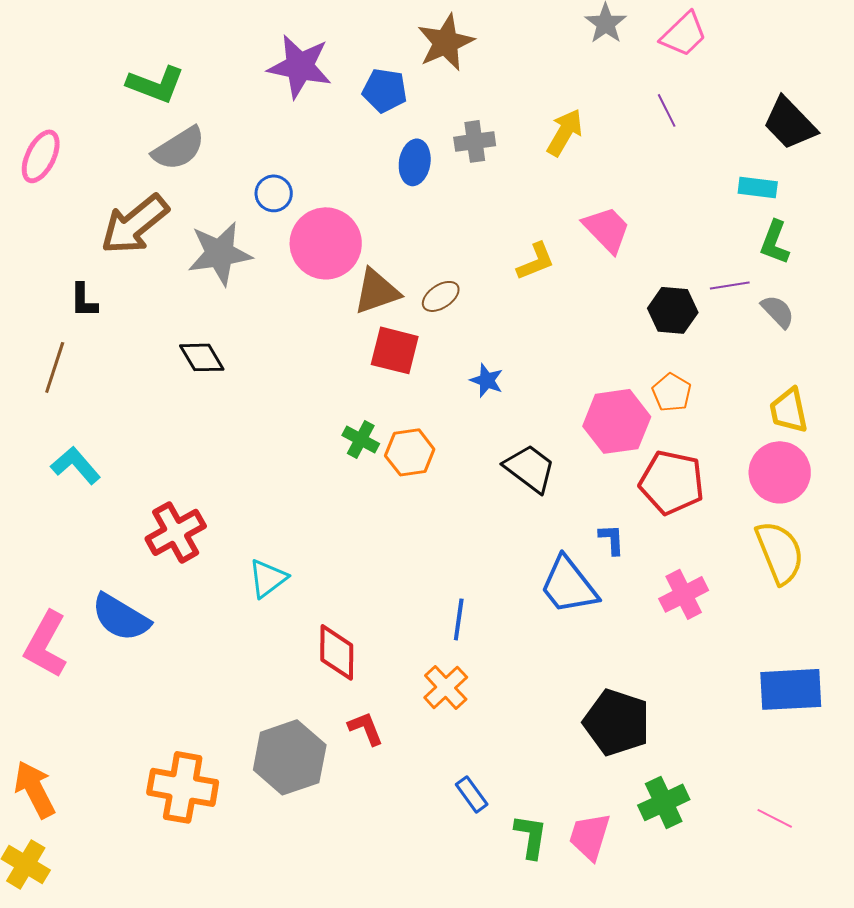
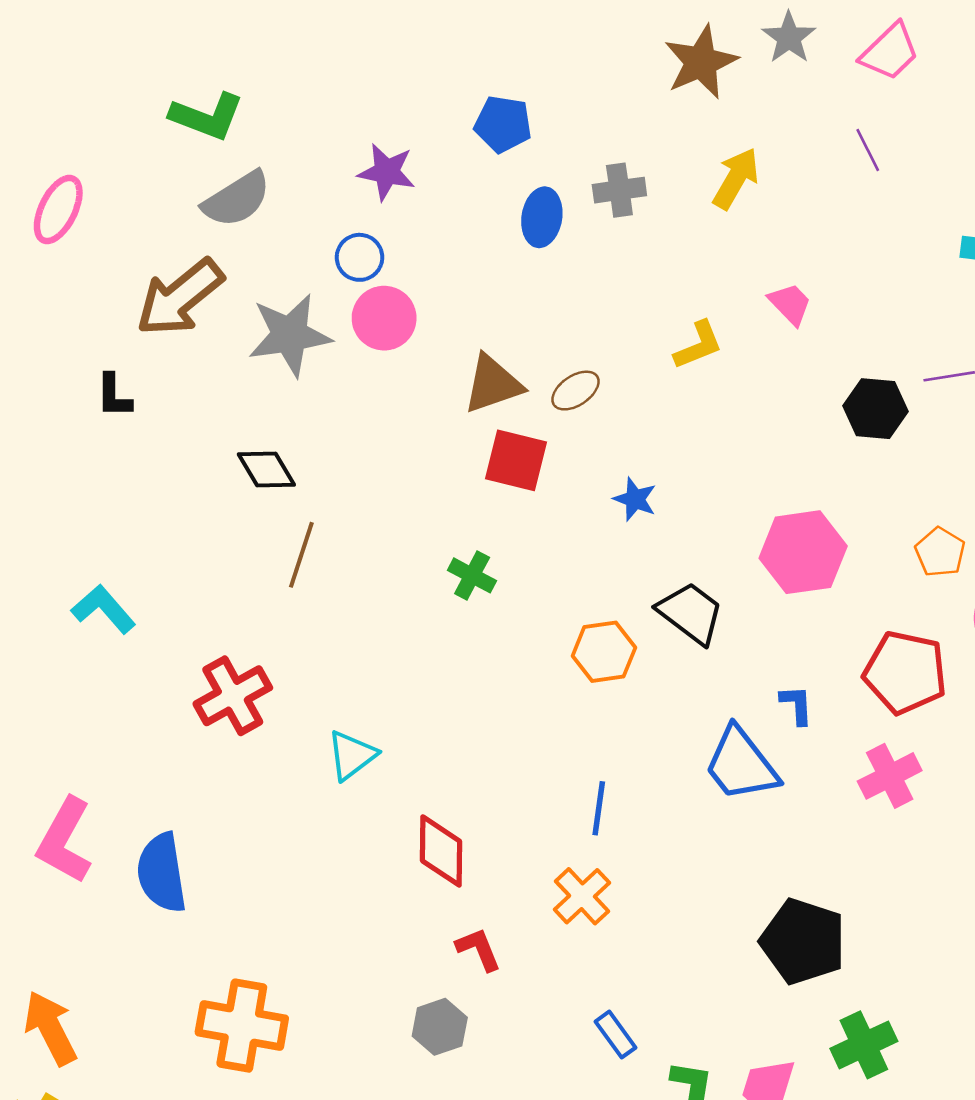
brown star: (446, 42) -> (701, 62), moved
purple star: (300, 66) -> (387, 172), moved, size x0.7
pink trapezoid: (607, 229) -> (790, 304), size x0.7
pink circle: (326, 243) -> (384, 318), moved, size x0.7
brown line: (55, 367) -> (301, 555), moved
orange pentagon: (672, 392) -> (940, 552), moved
orange hexagon: (410, 452) -> (604, 652), moved
red pentagon: (672, 482) -> (905, 672), moved
blue semicircle: (121, 617) -> (162, 873), moved, turned 50
gray hexagon: (290, 757) -> (440, 1027), moved, size x0.6

